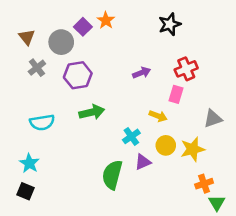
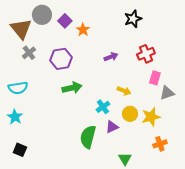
orange star: (106, 20) -> (83, 30), moved
brown triangle: (27, 37) -> (21, 29), size x1.6
gray circle: (61, 42) -> (42, 15), moved
pink rectangle: (176, 94) -> (155, 78), moved
cyan semicircle: (42, 122) -> (18, 88), moved
cyan star: (29, 163) -> (15, 117), moved
green triangle: (217, 203) -> (125, 159), moved

